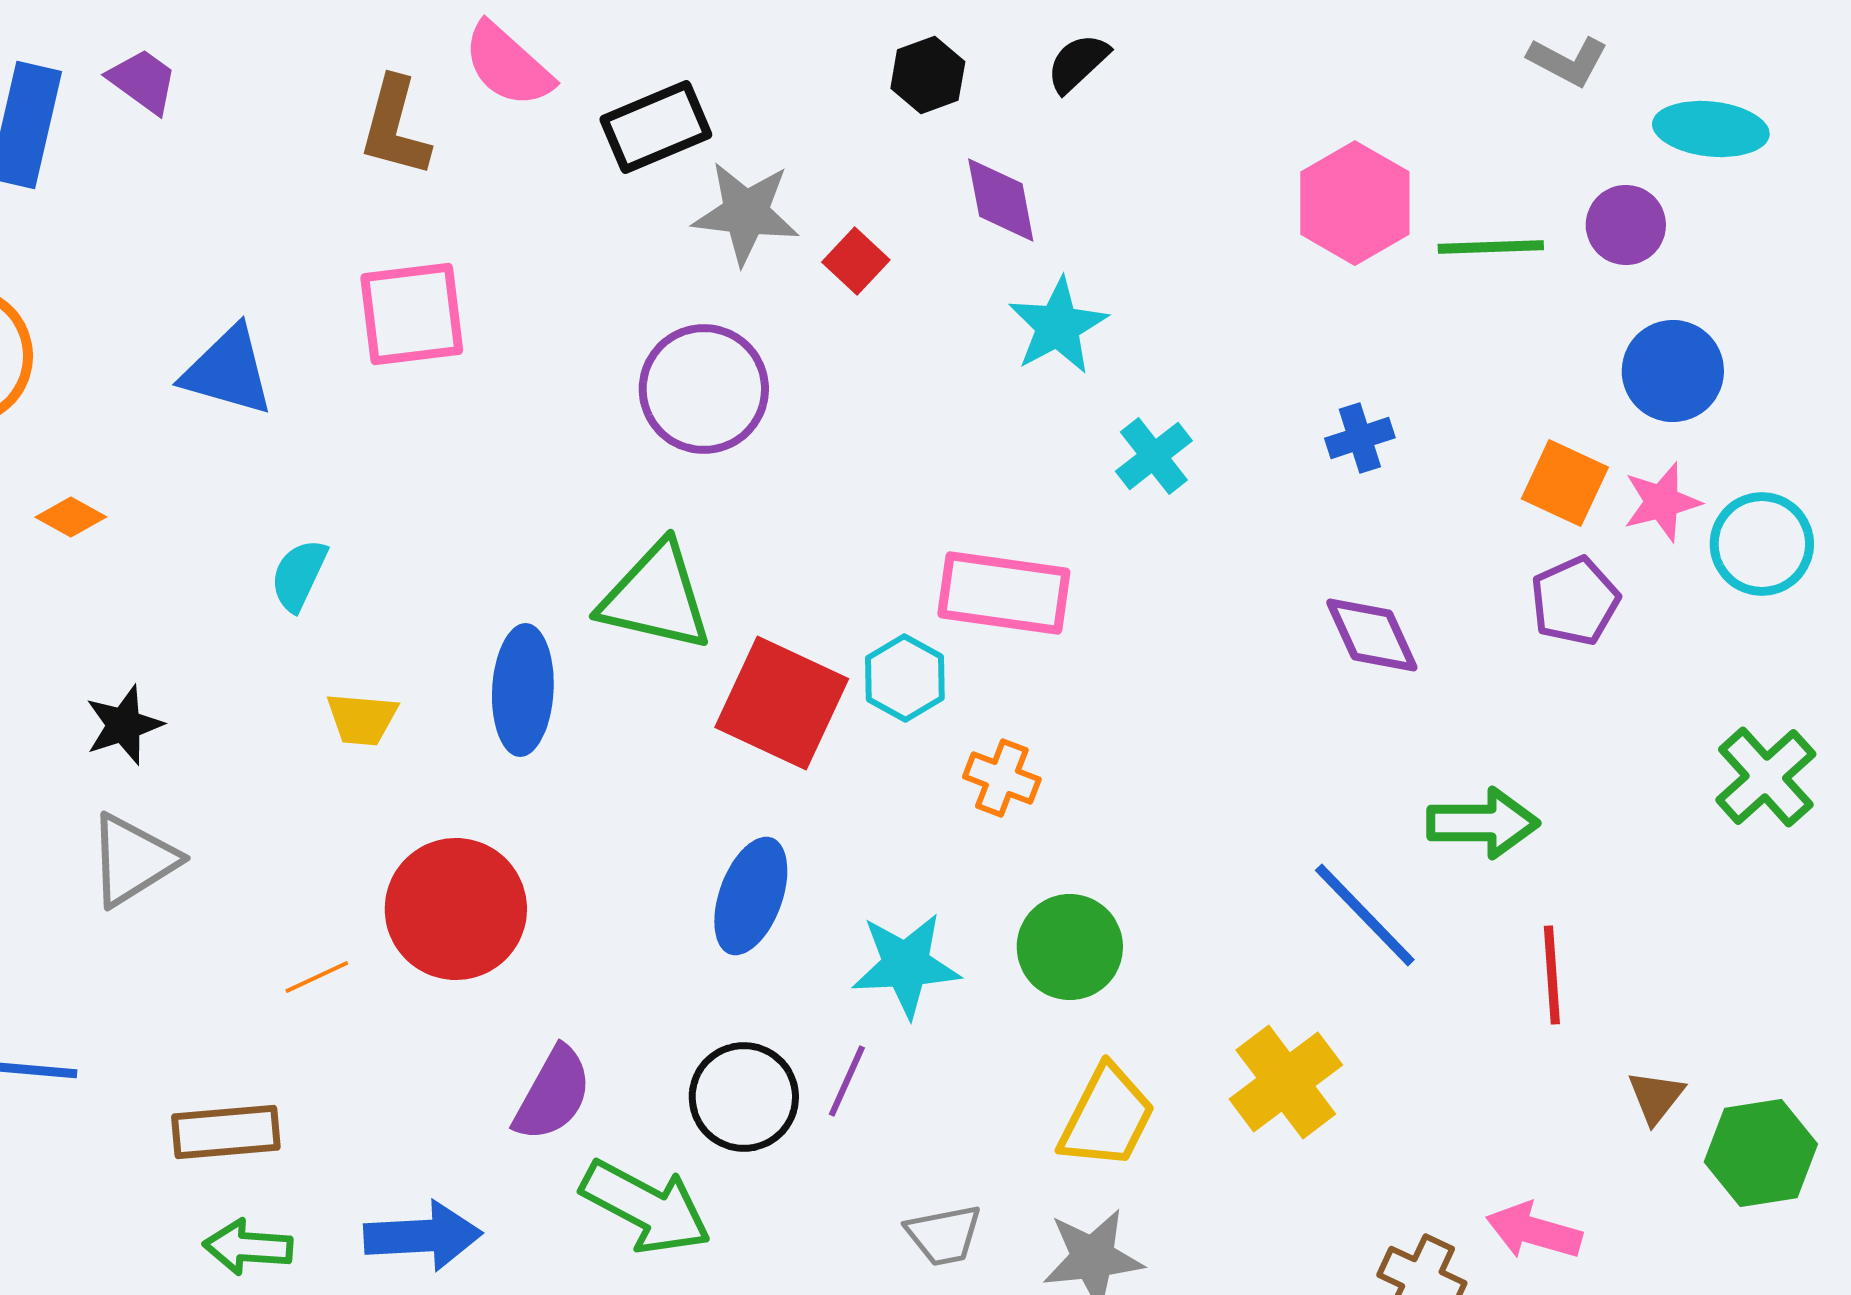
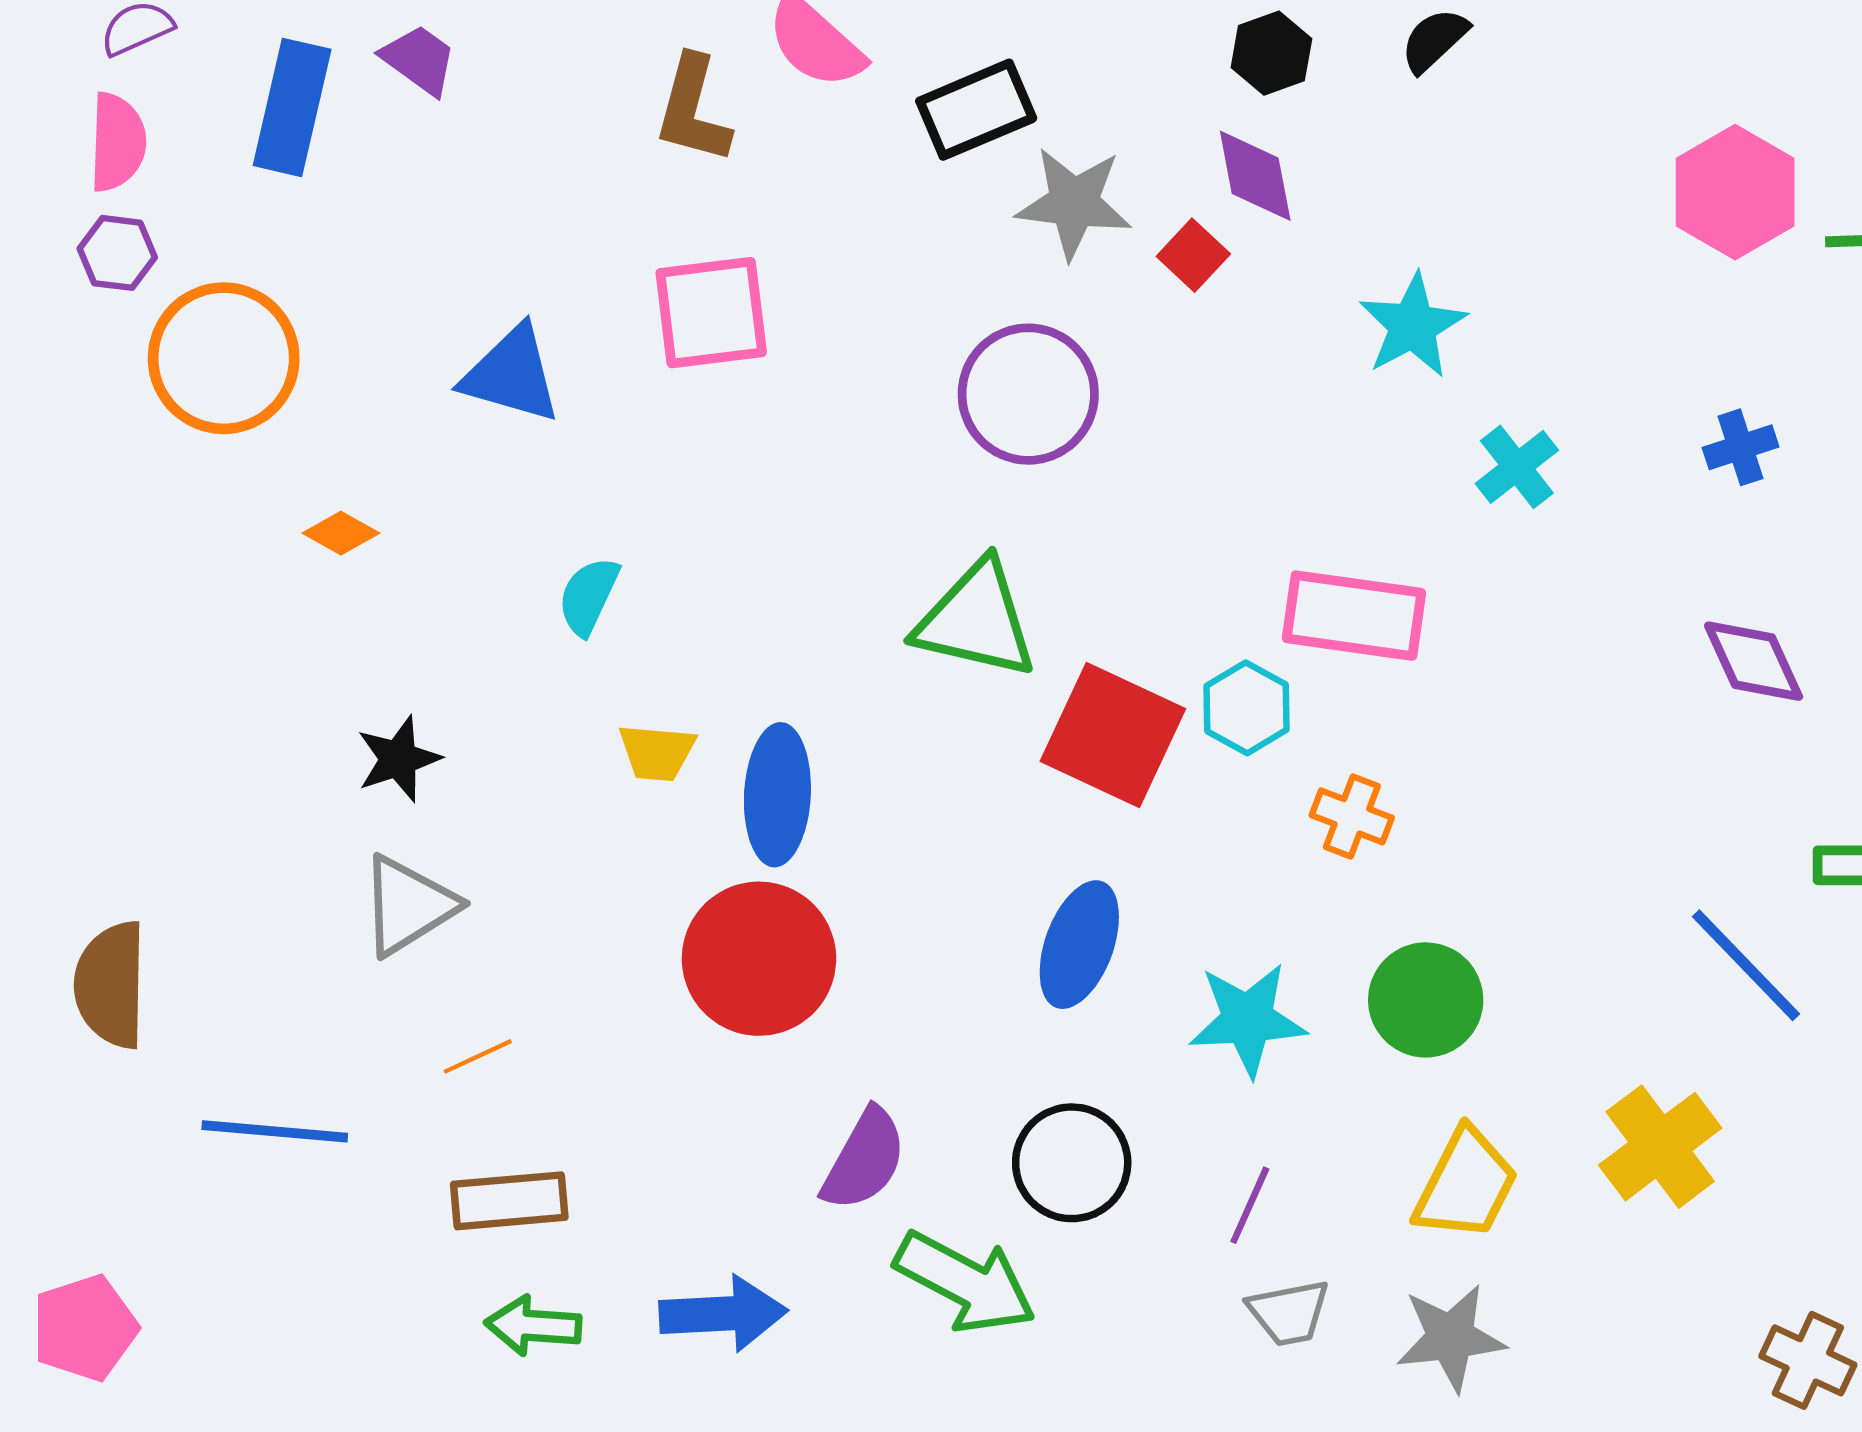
purple diamond: (1001, 200) -> (1255, 176), moved
blue ellipse: (523, 690) -> (777, 795), moved
orange line: (317, 977) -> (478, 1056), moved
purple line: (847, 1081) -> (1250, 1205), moved

